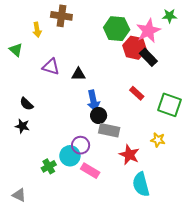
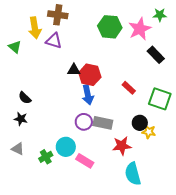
yellow arrow: (37, 30) -> (35, 28), size x1.5
red hexagon: (135, 48) -> (90, 75), moved
black rectangle: (148, 57) -> (156, 55), moved
purple triangle: (51, 67) -> (54, 41), moved
black circle: (99, 116) -> (140, 123), moved
purple circle: (81, 145) -> (84, 122), moved
red star: (129, 155) -> (122, 146), turned -30
gray triangle: (19, 195) -> (18, 149), moved

